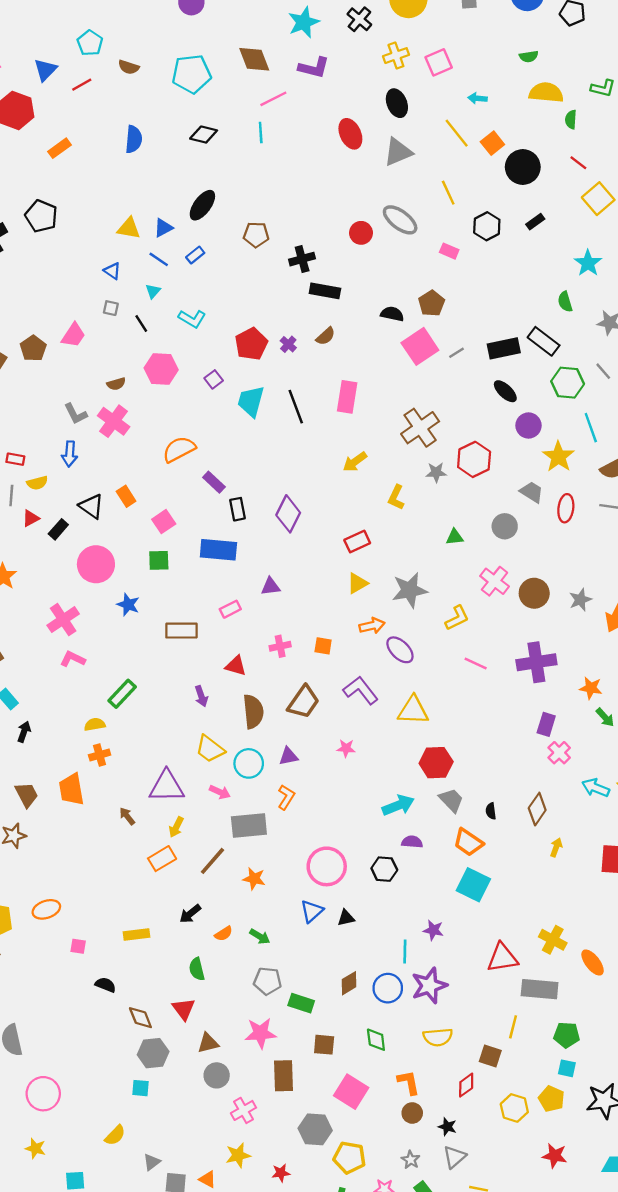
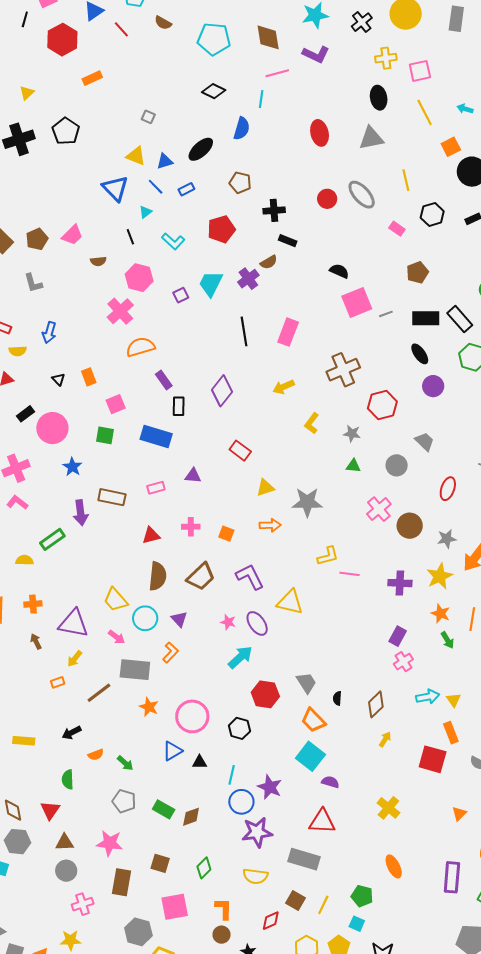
red line: (82, 85) -> (121, 29), turned 66
cyan arrow: (478, 98) -> (465, 109), moved
yellow line: (457, 133) -> (425, 112), moved
red ellipse: (350, 134) -> (320, 133), moved
blue semicircle: (134, 139) -> (242, 129), moved
blue triangle: (112, 271) -> (115, 188), size x1.8
black rectangle: (325, 291) -> (288, 241), size x0.7
brown pentagon: (432, 303) -> (417, 272), moved
gray square: (111, 308) -> (148, 117), moved
brown semicircle: (326, 336) -> (269, 262), moved
red pentagon: (251, 344) -> (221, 229), moved
purple cross: (288, 344) -> (248, 279), size x1.5
brown semicircle: (116, 384) -> (98, 261), moved
cyan trapezoid: (251, 401) -> (211, 284), moved
gray L-shape: (76, 414) -> (33, 283), moved
pink cross: (114, 421) -> (120, 311), moved
yellow star: (558, 457) -> (440, 576), moved
gray star: (436, 472) -> (352, 434), moved
black triangle: (91, 506) -> (58, 379), size x0.6
red ellipse: (566, 508) -> (448, 489), moved
purple diamond: (288, 514) -> (222, 391), moved
black rectangle: (58, 529) -> (26, 414), moved
red rectangle: (357, 541) -> (240, 451), moved, turned 50
yellow L-shape: (457, 618) -> (328, 556), moved
purple ellipse: (400, 650) -> (257, 623), moved
purple cross: (536, 662) -> (400, 583), size x0.7
pink line: (476, 664) -> (349, 574), turned -30
red triangle: (236, 666) -> (151, 535), turned -42
purple arrow: (201, 696) -> (81, 513), moved, size x1.4
orange cross: (100, 755) -> (33, 604), moved
purple triangle: (288, 756) -> (179, 619), turned 48
red hexagon: (436, 763) -> (265, 694), moved
cyan arrow: (596, 788) -> (428, 697), turned 135
cyan arrow: (398, 805) -> (240, 657), moved, turned -32
purple semicircle: (412, 842) -> (330, 782), moved
orange rectangle: (162, 859) -> (58, 682), size x0.6
orange star: (254, 879) -> (149, 707), moved
purple star: (433, 930) -> (270, 787), size x1.4
yellow cross: (553, 940) -> (388, 808), moved
cyan line: (405, 951) -> (232, 775), moved
orange ellipse: (593, 963) -> (394, 866), moved
blue circle: (388, 988) -> (241, 802), moved
gray rectangle: (540, 989) -> (304, 859), moved
green rectangle: (301, 1003) -> (164, 809), moved
yellow line: (513, 1027) -> (323, 905), moved
green diamond: (376, 1040) -> (204, 868), turned 40
pink square: (351, 1092) -> (175, 907), turned 36

